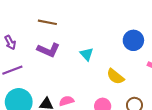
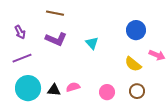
yellow semicircle: (115, 76) -> (133, 64), moved

